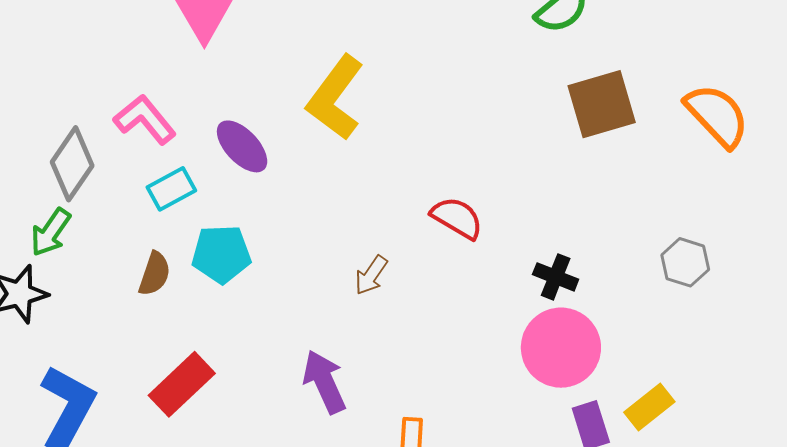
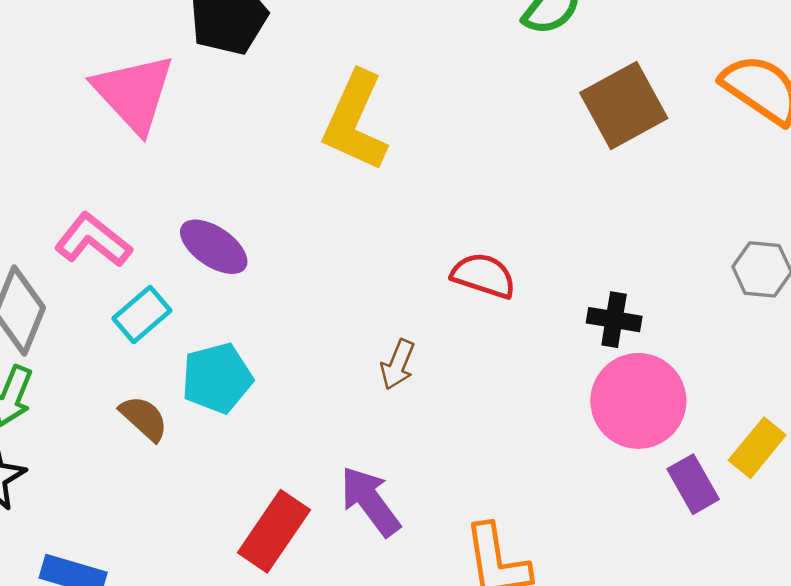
yellow L-shape: (335, 98) -> (355, 121), moved
brown semicircle: (155, 274) -> (144, 418), turned -54
red rectangle: (182, 384) -> (274, 531), moved

